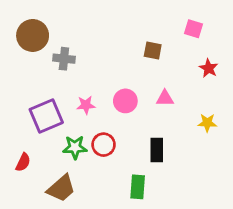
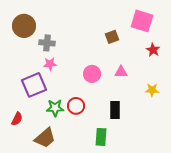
pink square: (194, 29) -> (142, 21), size x1.6
brown square: (153, 50) -> (112, 37), turned -32
pink star: (86, 105) -> (50, 64), moved

